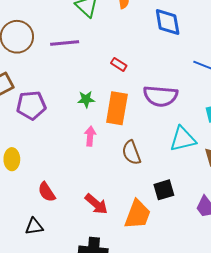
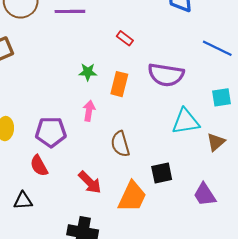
purple pentagon: (31, 105) -> (51, 132), moved
orange rectangle: (117, 108) -> (119, 84), size x0.7
brown semicircle: (131, 153) -> (120, 144), moved

